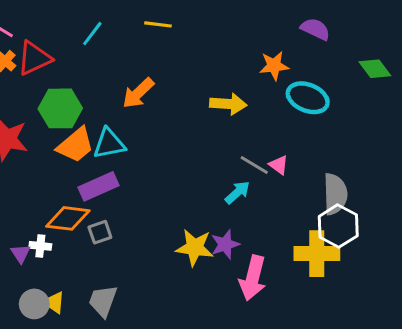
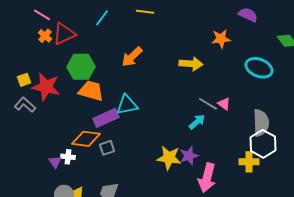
cyan ellipse: (308, 98) -> (259, 68), moved
cyan triangle: (109, 144) -> (127, 105), moved
orange trapezoid: (75, 145) -> (91, 91), turned -124
yellow cross: (317, 254) -> (249, 162), size x0.7

